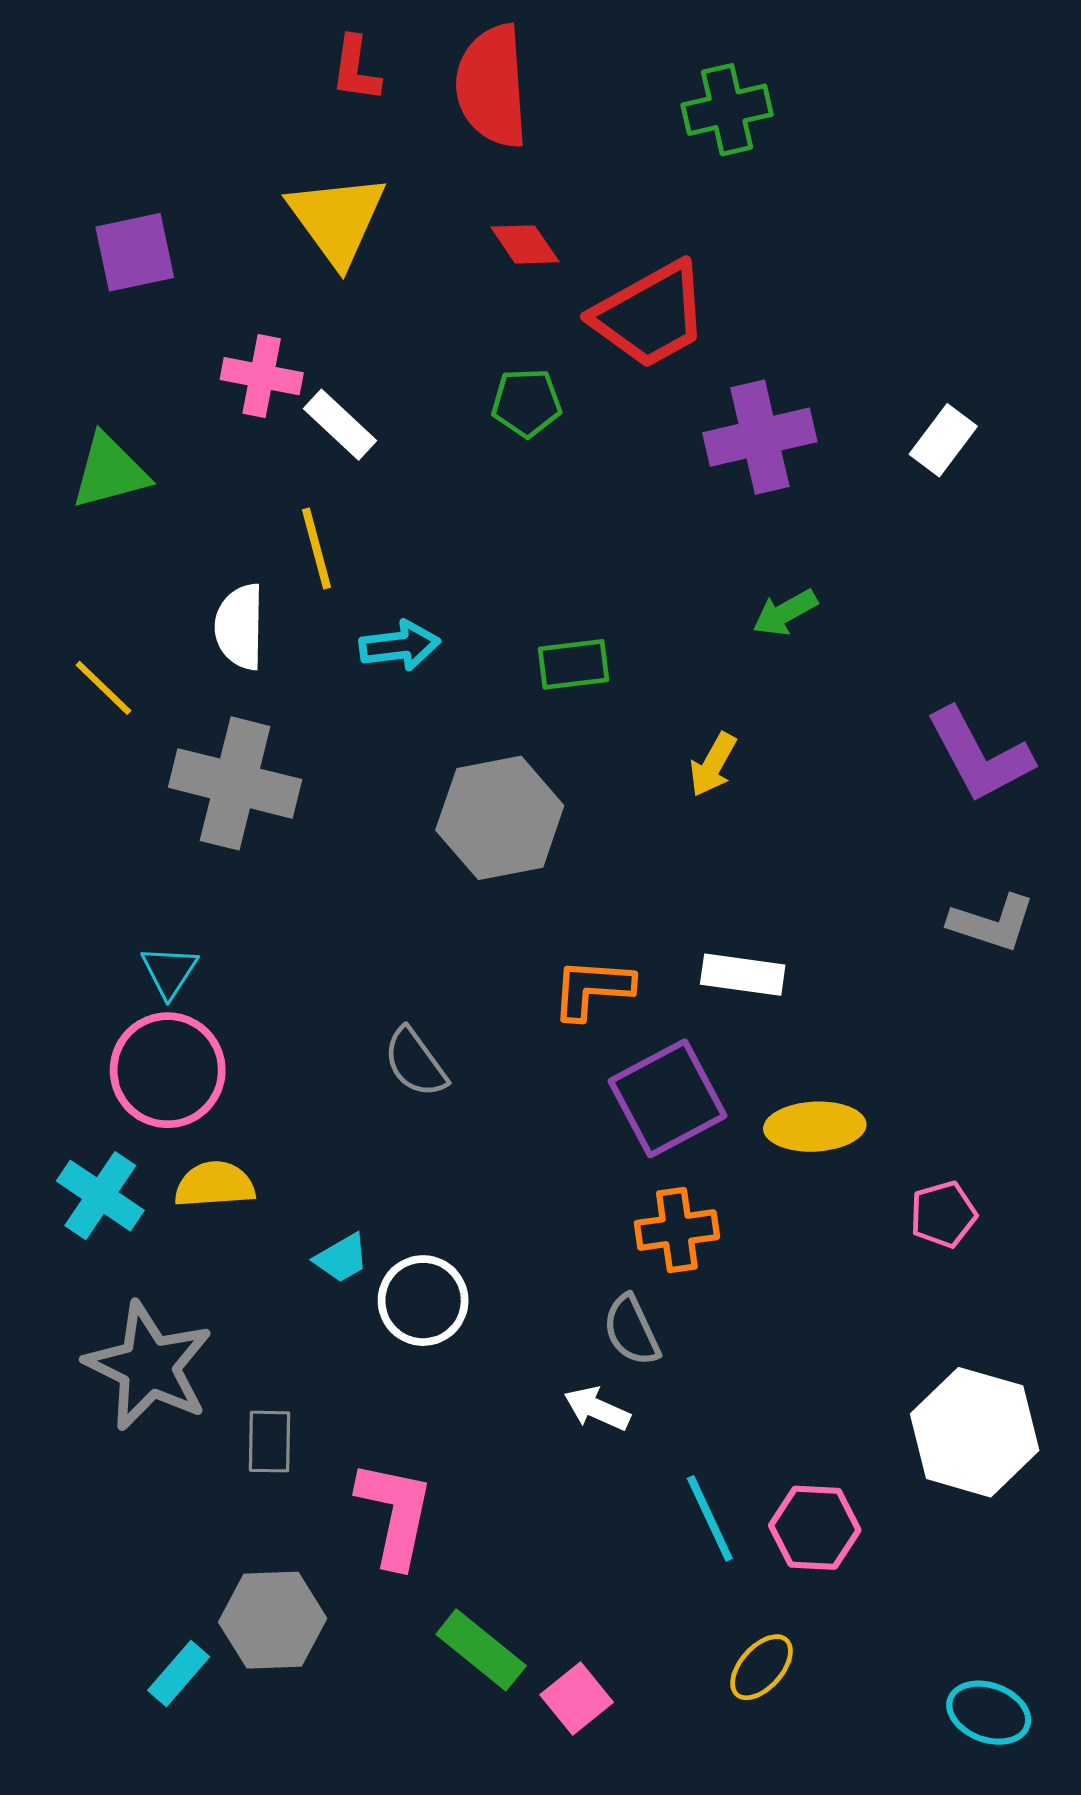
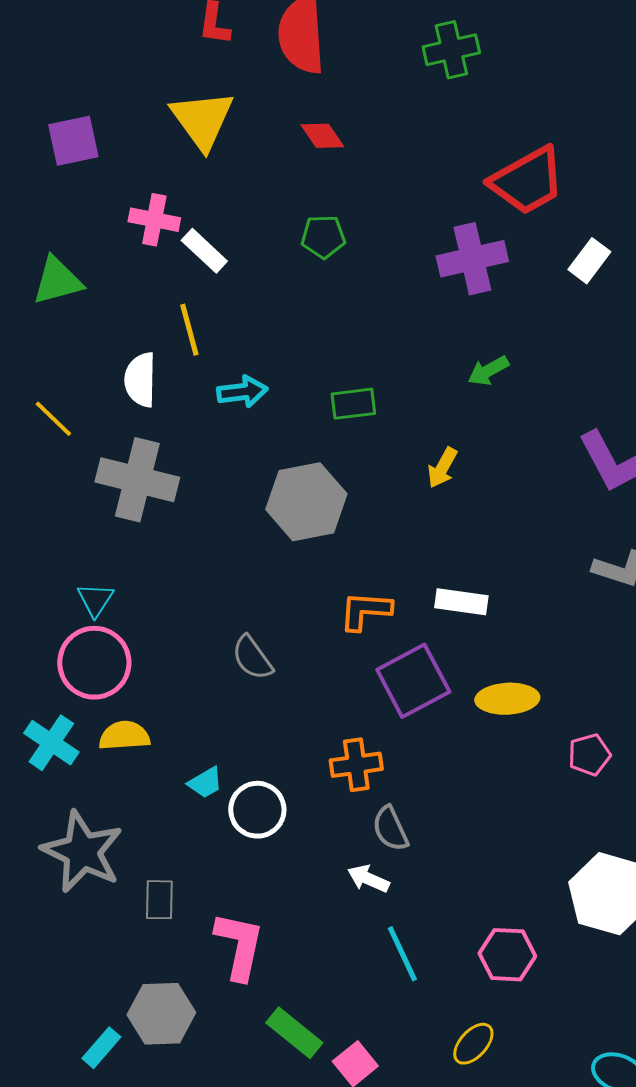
red trapezoid: (650, 315) -> (527, 181), moved
orange cross: (677, 1230) -> (356, 765), moved
cyan line: (710, 1518) -> (402, 954), moved

